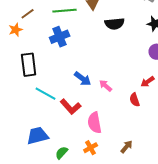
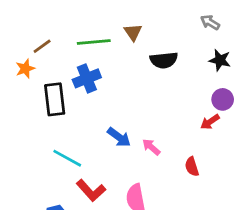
black rectangle: (29, 65) -> (55, 99), moved
red arrow: (148, 82) -> (210, 122), moved
red L-shape: (71, 107) -> (91, 190), moved

